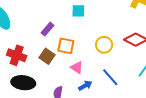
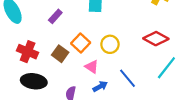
purple rectangle: (47, 29) -> (55, 16), moved
yellow circle: (104, 45) -> (110, 44), moved
orange square: (66, 46) -> (81, 43), turned 30

